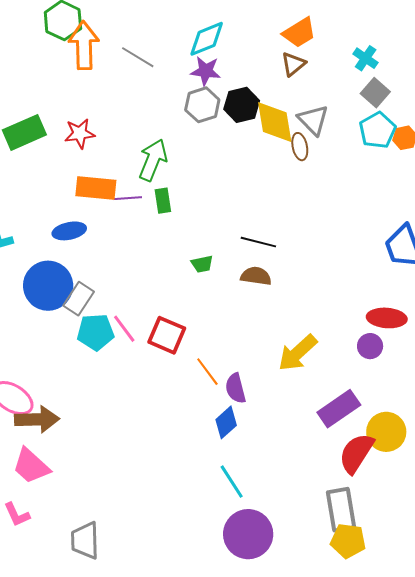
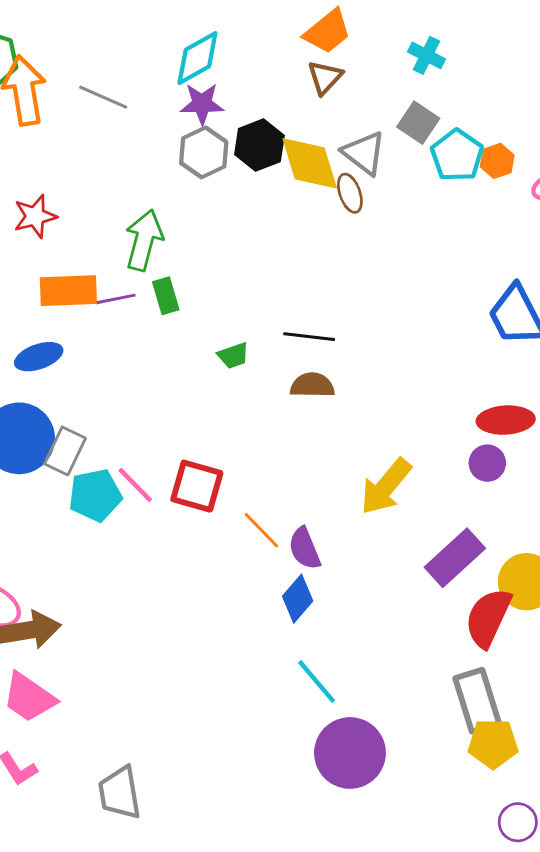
gray square: (375, 93) -> (418, 123), moved
green trapezoid: (202, 264) -> (233, 356), moved

